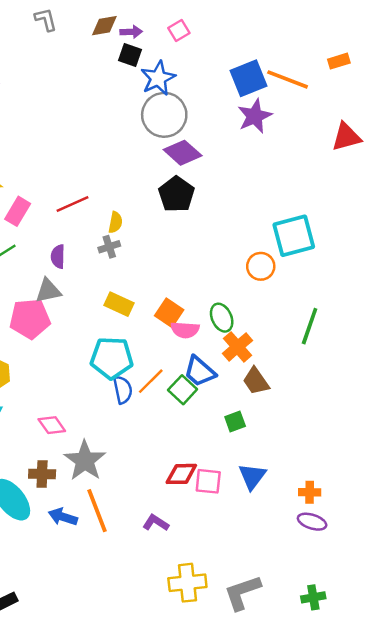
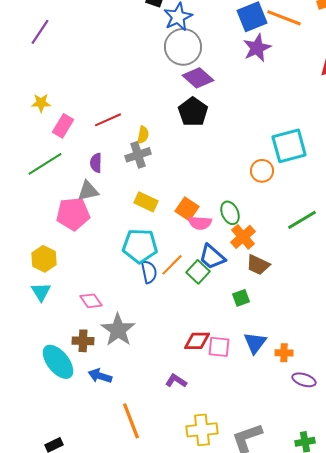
gray cross: (109, 247) -> (138, 155), size x1.4
green line: (310, 326) -> (302, 220), turned 40
brown trapezoid: (256, 381) -> (258, 265), turned -30
orange cross: (310, 492) -> (284, 353), moved
orange line: (97, 511) -> (131, 421), moved

